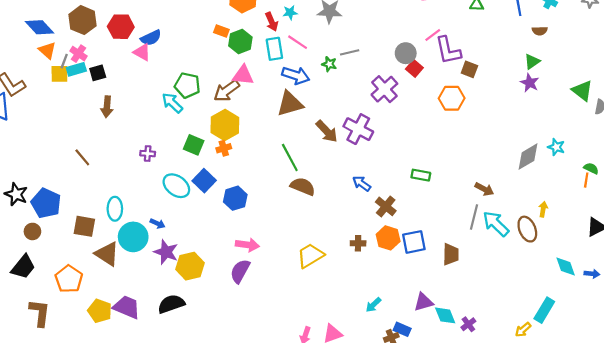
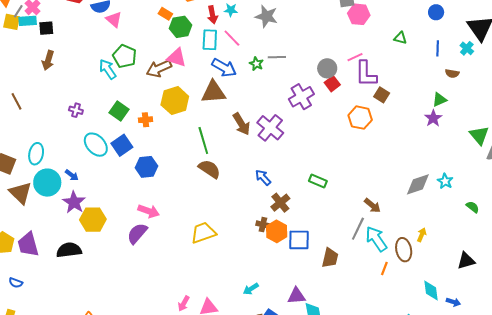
pink triangle: (142, 52) -> (114, 19), moved
yellow hexagon: (225, 125) -> (175, 101), moved
orange line: (586, 180) -> (384, 268), moved
brown cross: (358, 243) -> (263, 225), moved
purple trapezoid: (127, 307) -> (28, 244), turned -140

